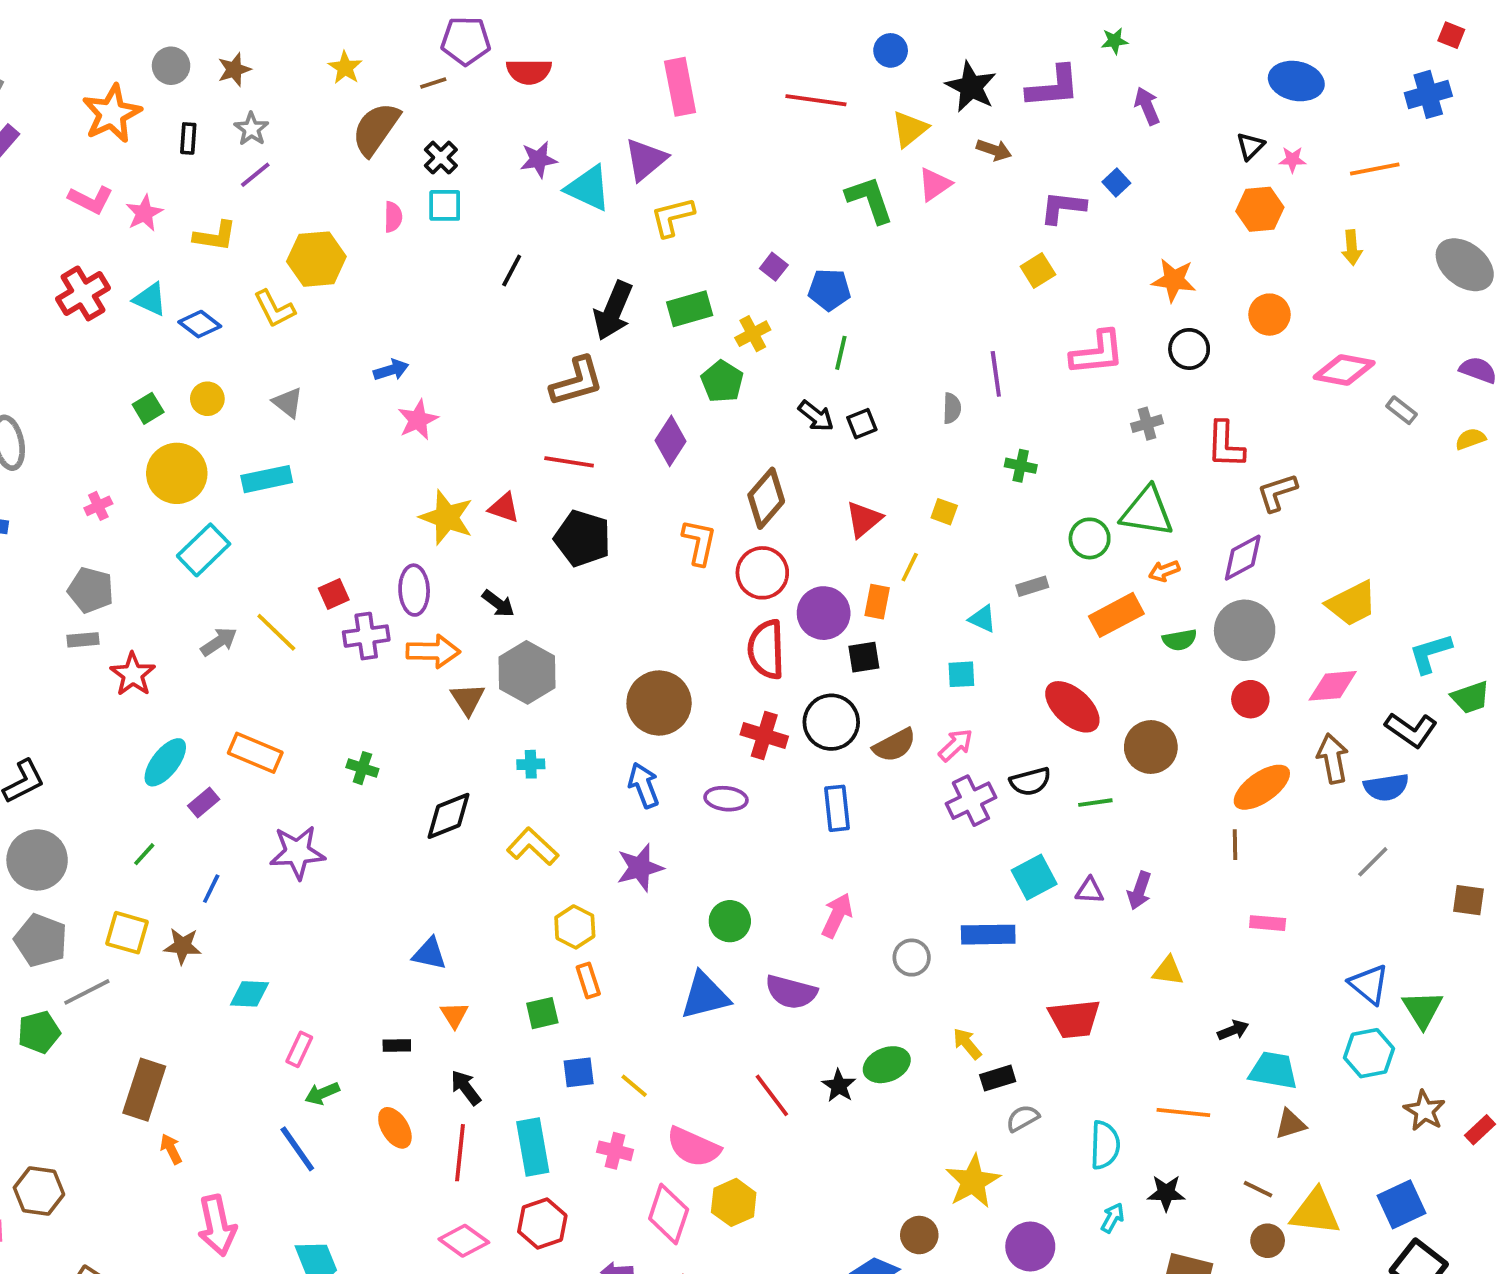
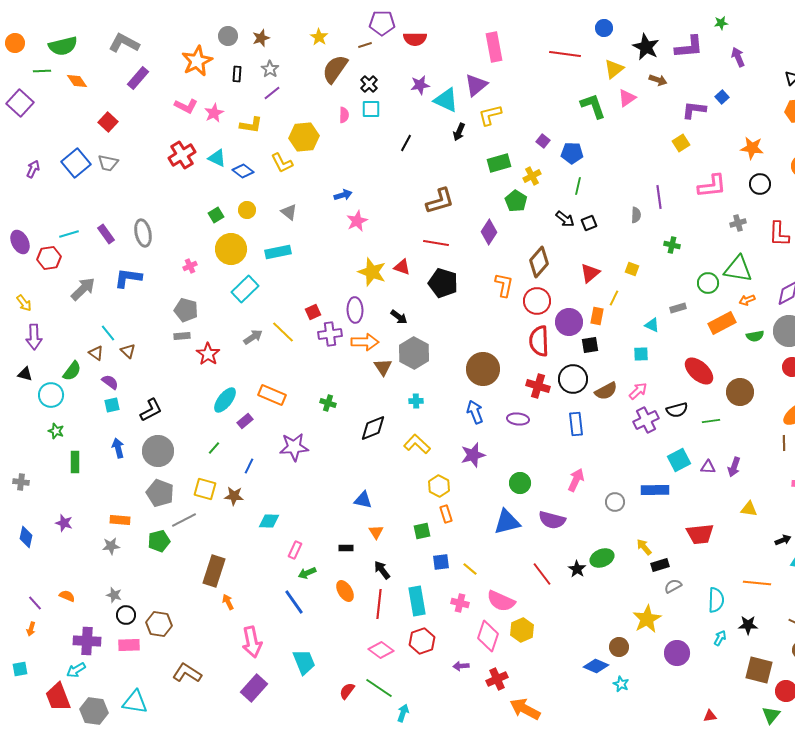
black arrow: (613, 311) -> (459, 132), moved, size x0.6

